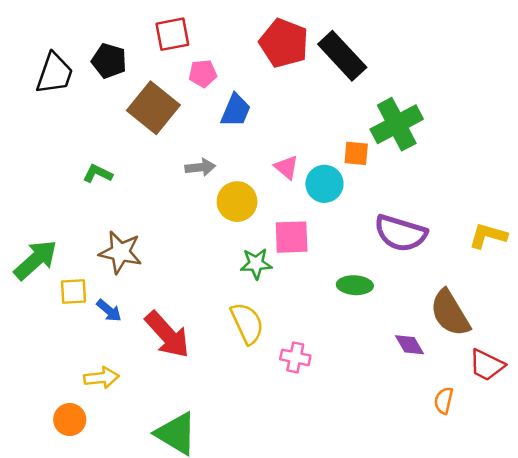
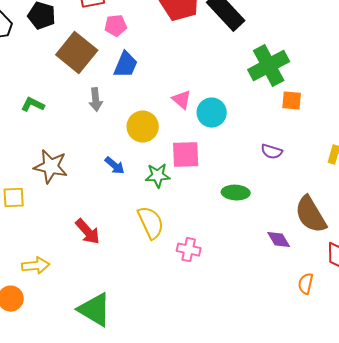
blue trapezoid: (236, 110) -> (126, 65), moved
orange square: (356, 153) -> (292, 101), moved
gray arrow: (200, 167) -> (96, 100), moved, turned 90
purple semicircle: (401, 233) -> (272, 152), size x0.5
blue arrow: (109, 311) -> (115, 166), moved
red arrow: (167, 335) -> (88, 232), size x0.7

